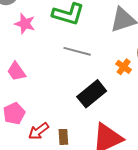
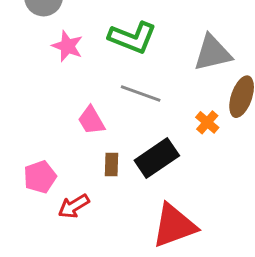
pink trapezoid: (16, 71) -> (91, 120), moved
brown rectangle: (63, 137) -> (111, 165), moved

